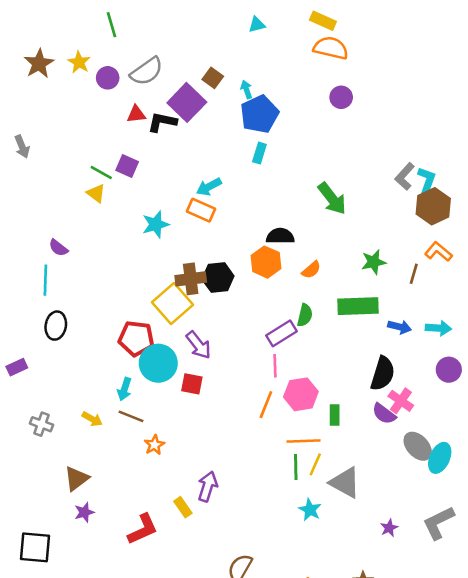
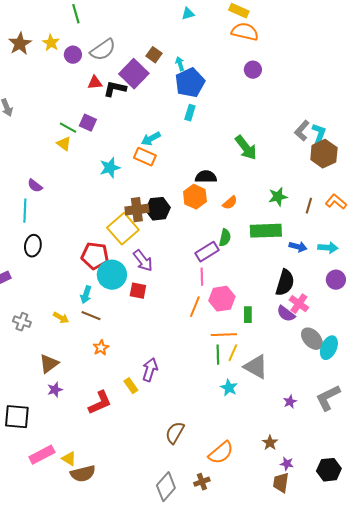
orange L-shape: (438, 252) -> (336, 202), moved
orange star: (154, 445) -> (101, 348), moved

